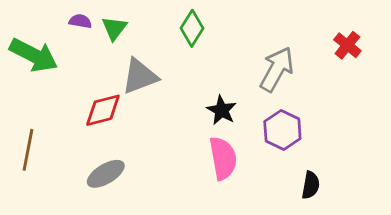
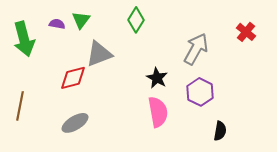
purple semicircle: (80, 21) -> (57, 24), moved
green arrow: (34, 55) -> (24, 39), turned 48

